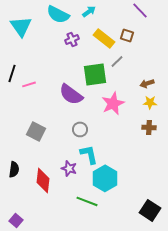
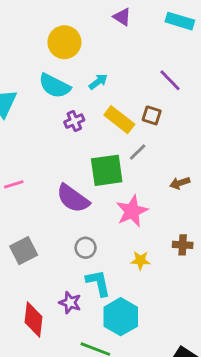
yellow star: (150, 102) -> (140, 260), moved
gray square: (36, 131) -> (24, 251), turned 36

